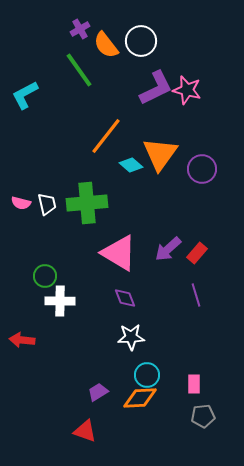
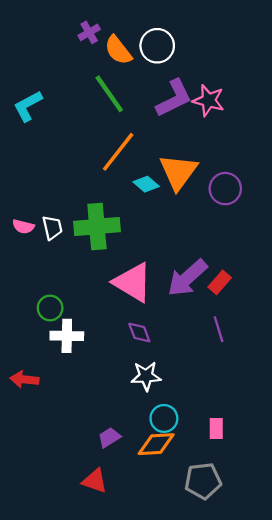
green line: (79, 70) -> (109, 94), moved
purple arrow: (168, 249) -> (187, 278), size x1.4
gray pentagon: (203, 416) -> (203, 481), moved, size x1.4

